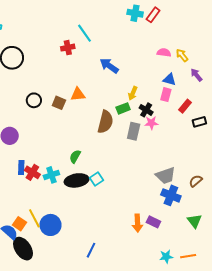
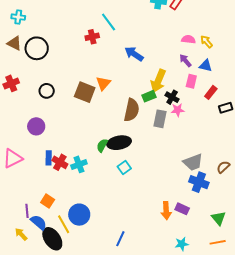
purple arrow: (196, 75) -> (185, 61), moved
blue triangle: (169, 79) -> (206, 66), moved
yellow arrow: (133, 93) -> (158, 81), size x1.6
orange triangle: (78, 94) -> (103, 83), turned -42
black circle: (34, 100) -> (47, 91), moved
brown square: (59, 103) -> (85, 92), size x1.5
black ellipse: (77, 180) -> (119, 143), moved
yellow line: (34, 218) -> (64, 224), moved
green triangle: (194, 221) -> (219, 218), moved
orange square: (19, 224) -> (48, 201), moved
cyan star: (166, 257) -> (182, 244), moved

